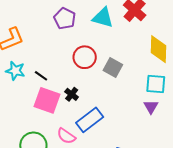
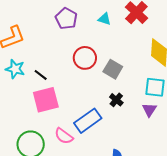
cyan triangle: (103, 18) -> (105, 19), size x0.6
black cross: (72, 94) -> (116, 100), moved
pink square: (47, 100) -> (46, 100), turned -36

